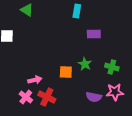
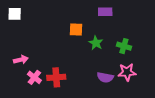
orange square: (66, 72) -> (76, 29), moved
pink arrow: (35, 80) -> (21, 60), moved
red cross: (47, 97) -> (56, 77), turned -30

